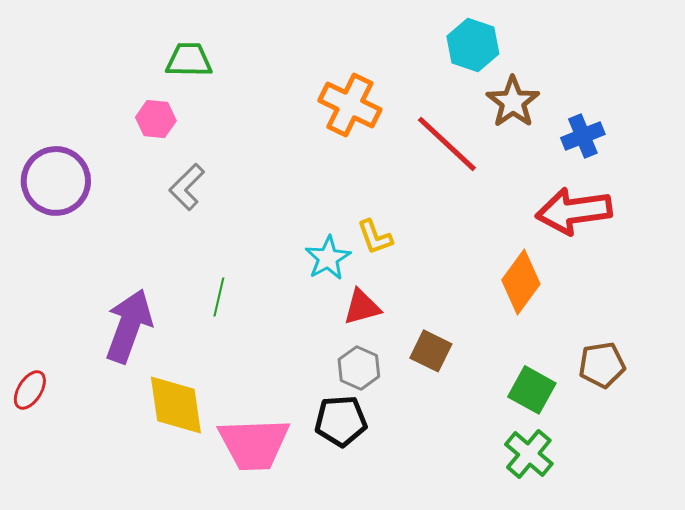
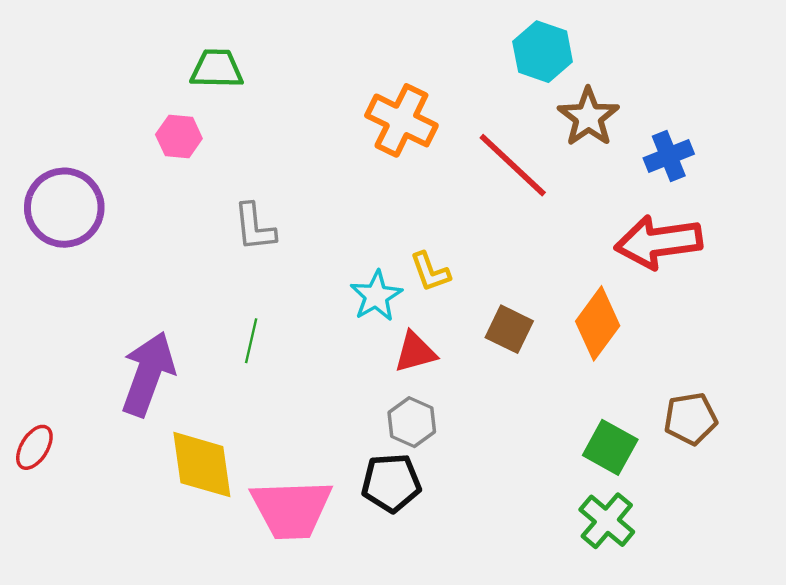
gray L-shape: (187, 187) -> (255, 227), moved, turned -51
brown square: (431, 351) -> (509, 329), moved

